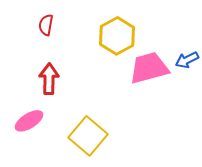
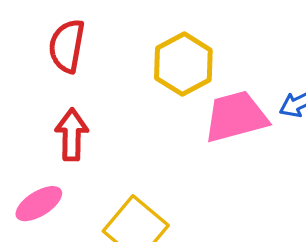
red semicircle: (46, 25) -> (67, 46), size x1.5

